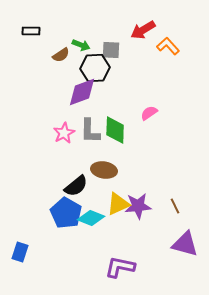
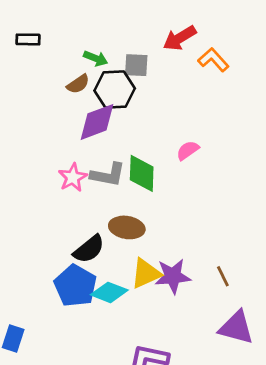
brown semicircle: (61, 55) -> (78, 84), moved
gray L-shape: (90, 131) -> (108, 175), turned -80

